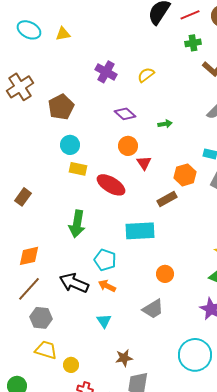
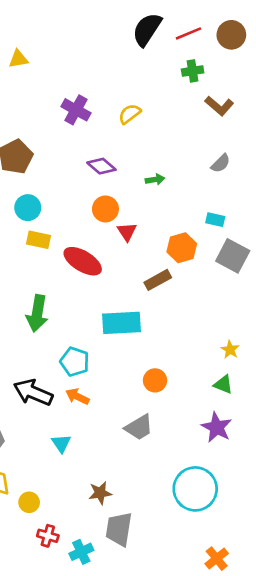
cyan triangle: (104, 321) -> (61, 443), moved

